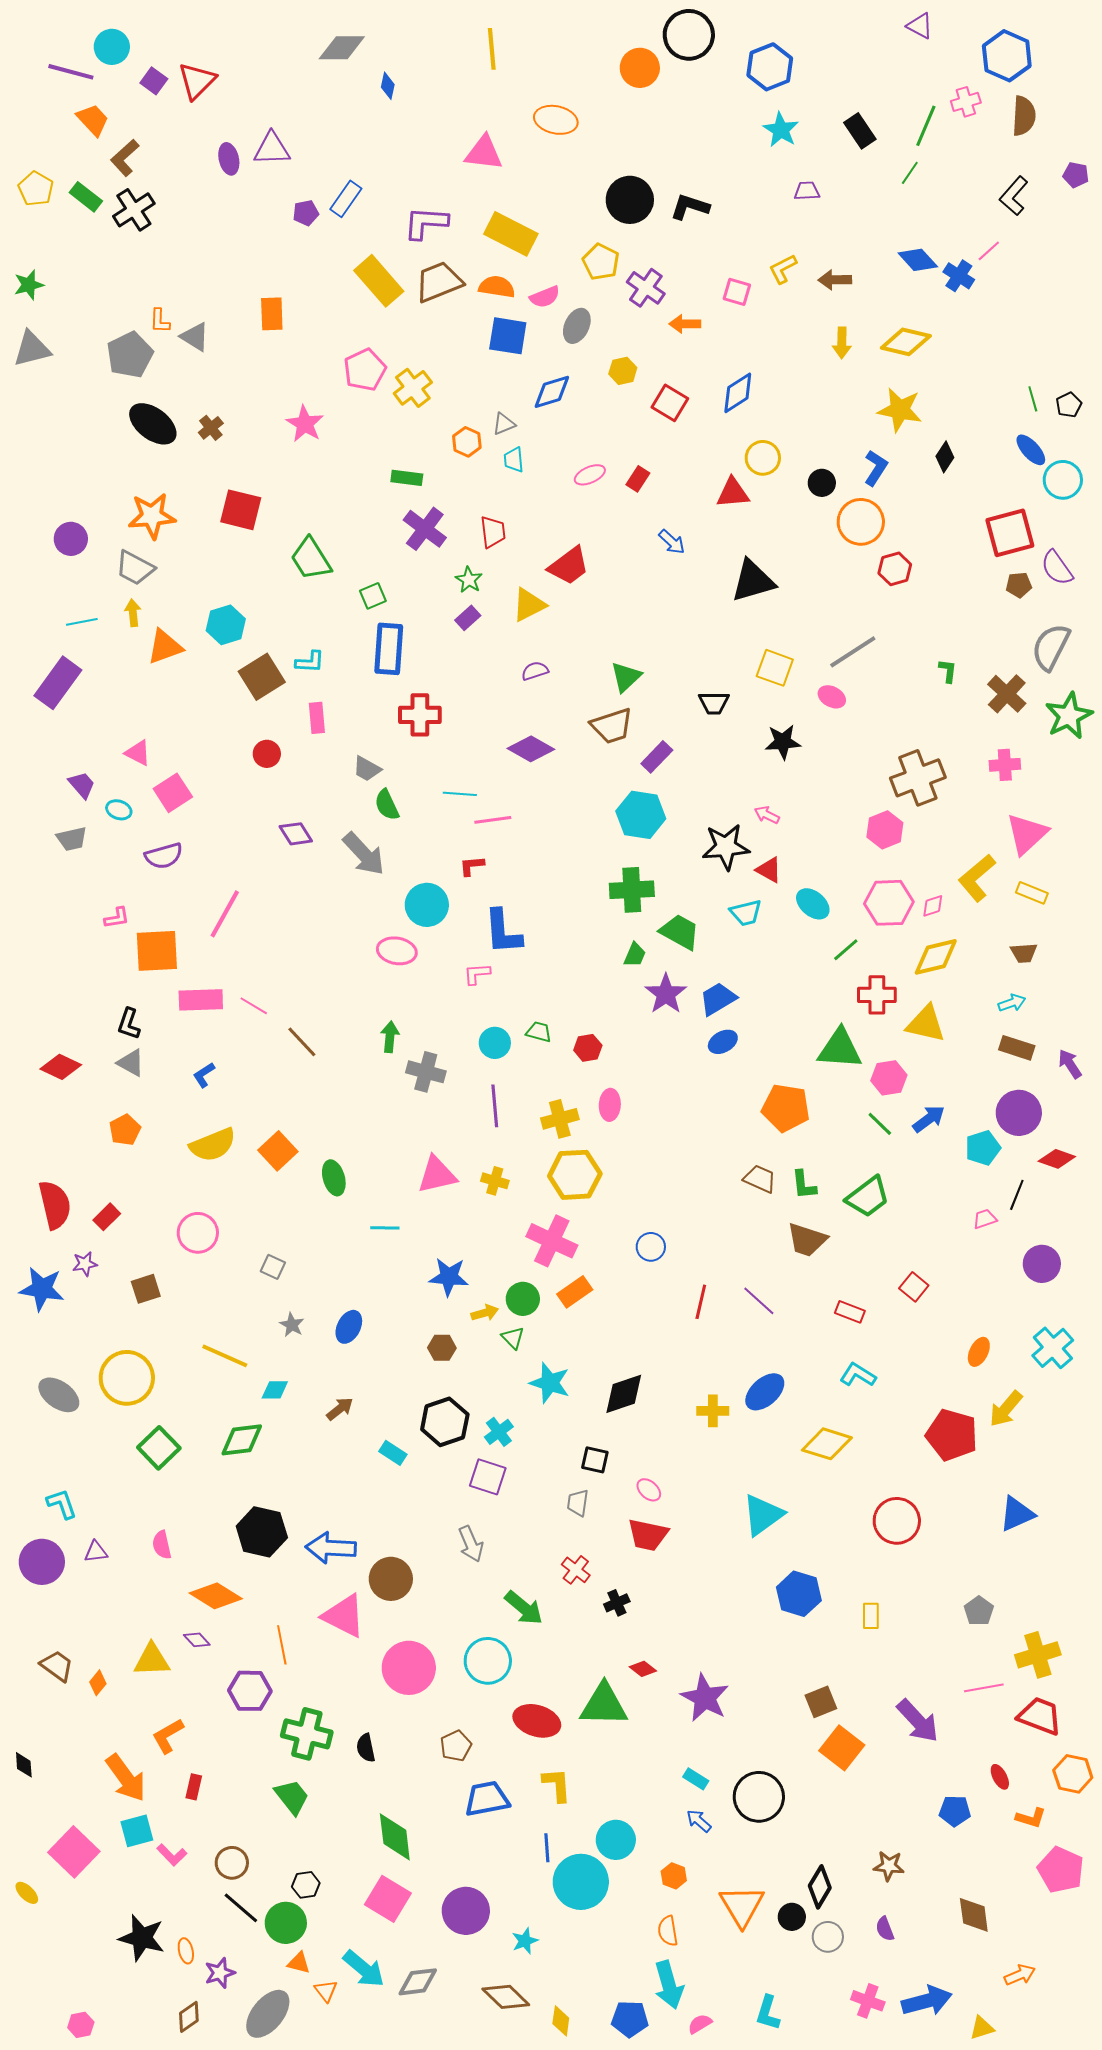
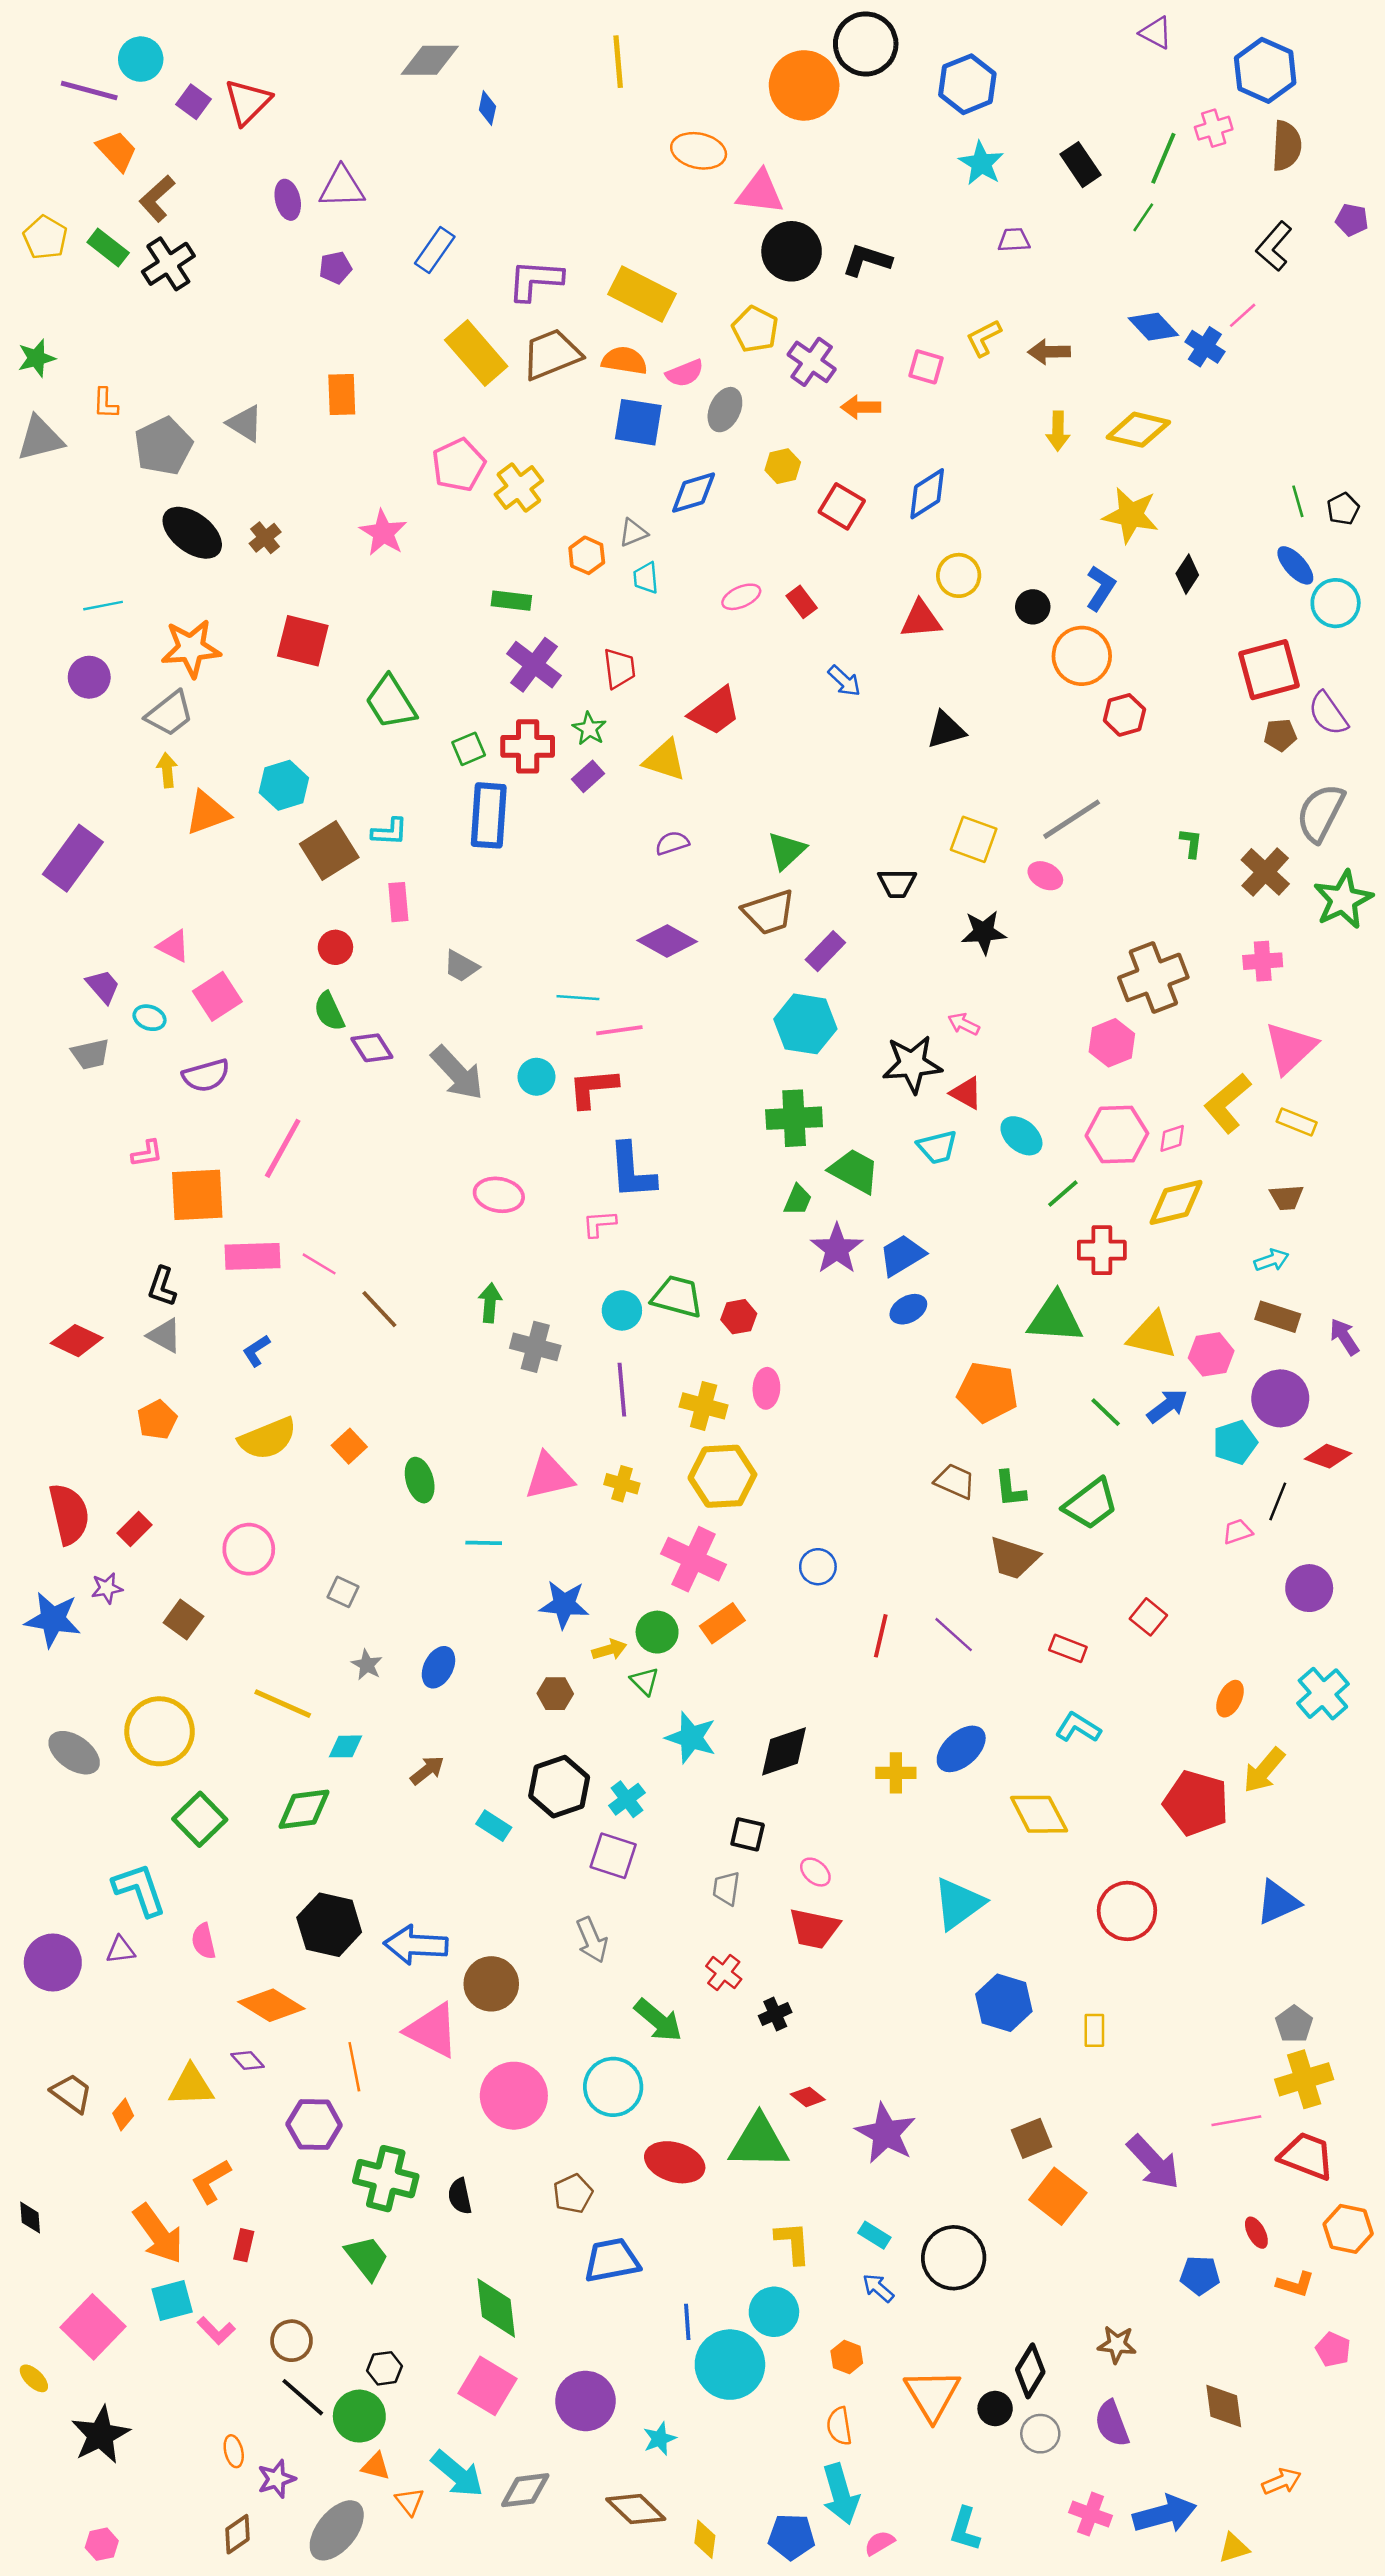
orange circle: (640, 68) -> (804, 85), size x1.4
pink triangle: (484, 153) -> (760, 192), moved
purple pentagon: (306, 213) -> (335, 268), moved
orange L-shape: (160, 321) -> (106, 403), moved
red rectangle: (638, 479) -> (802, 602), turned -70
gray trapezoid: (135, 568) -> (170, 714), turned -66
black triangle: (753, 581) -> (946, 730), size x0.7
yellow triangle: (529, 605) -> (665, 760), turned 45
cyan line: (82, 622) -> (103, 606), moved
red cross: (420, 715) -> (528, 746), moved
green semicircle: (387, 805) -> (329, 1011), moved
red L-shape: (472, 866) -> (593, 1088), size x1.6
cyan circle: (427, 905) -> (536, 1077), moved, size x0.7
yellow triangle: (926, 1024) -> (1152, 1336), moved
green trapezoid: (539, 1032) -> (677, 1297), size x1.6
pink hexagon: (889, 1078) -> (1211, 1354), moved
yellow cross: (560, 1119) -> (704, 1406), turned 30
orange square: (278, 1151) -> (349, 1446), size x0.7
brown square: (146, 1289) -> (183, 1620), turned -36
yellow diamond: (827, 1444) -> (1039, 1814), turned 45
cyan L-shape: (62, 1504) -> (139, 1890), moved, size x1.4
gray pentagon: (979, 1611) -> (1294, 2024), moved
yellow L-shape: (557, 1785) -> (793, 2243), moved
pink pentagon: (1061, 1870) -> (1333, 2349), size x0.6
purple semicircle: (885, 1929) -> (1112, 2424), size x1.5
black star: (142, 1938) -> (101, 2435), moved, turned 30

